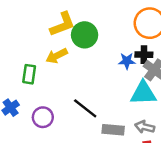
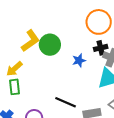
yellow arrow: (57, 56) -> (14, 69), moved
blue star: (127, 61) -> (79, 60), moved

